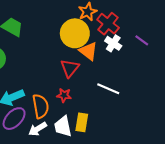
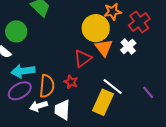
red cross: (108, 24) -> (139, 22), moved
purple line: (142, 40) -> (148, 92), moved
yellow rectangle: (82, 122) -> (103, 102), moved, size x1.4

